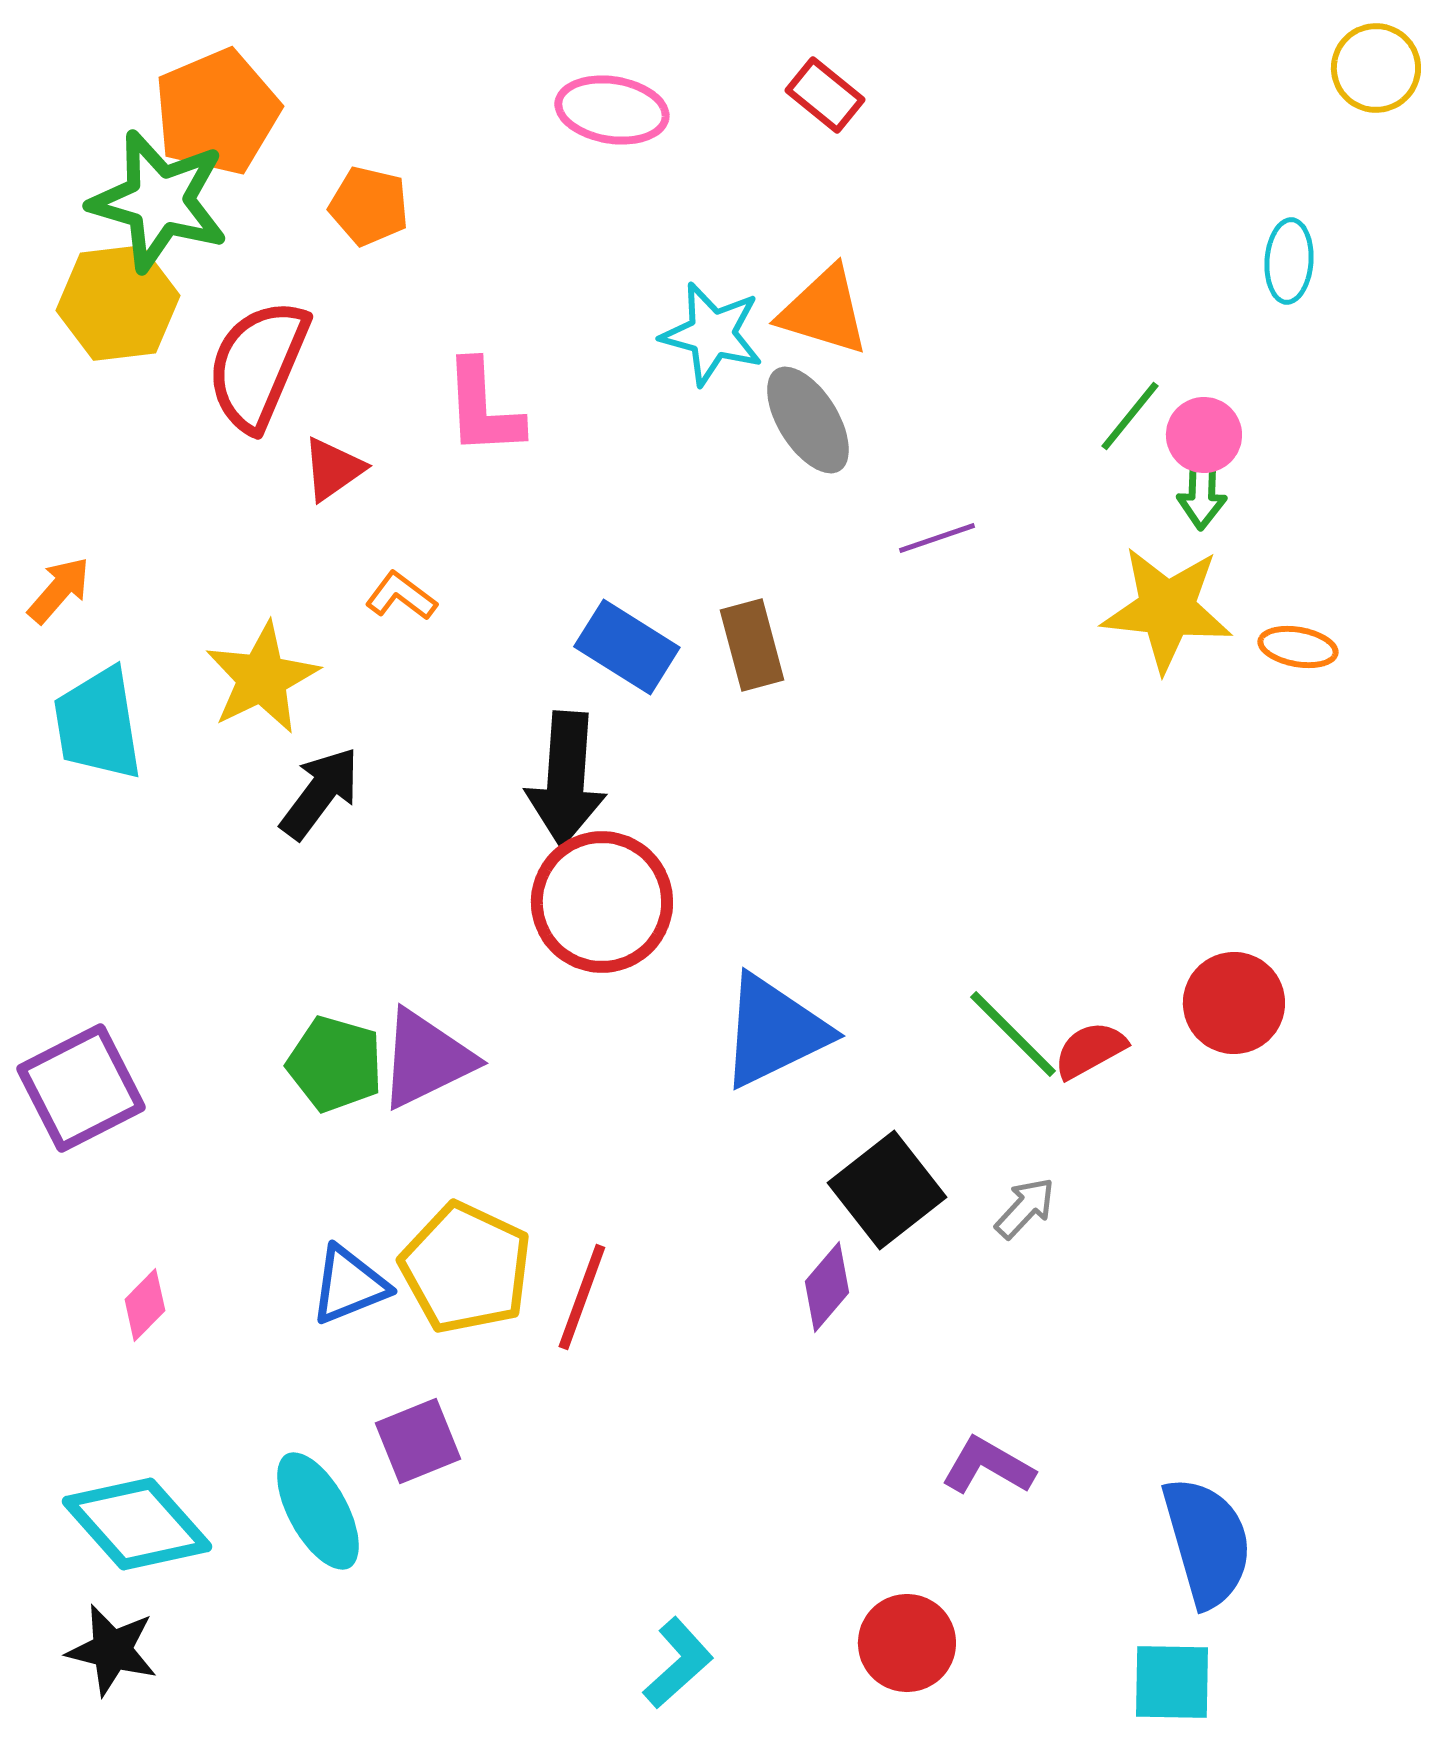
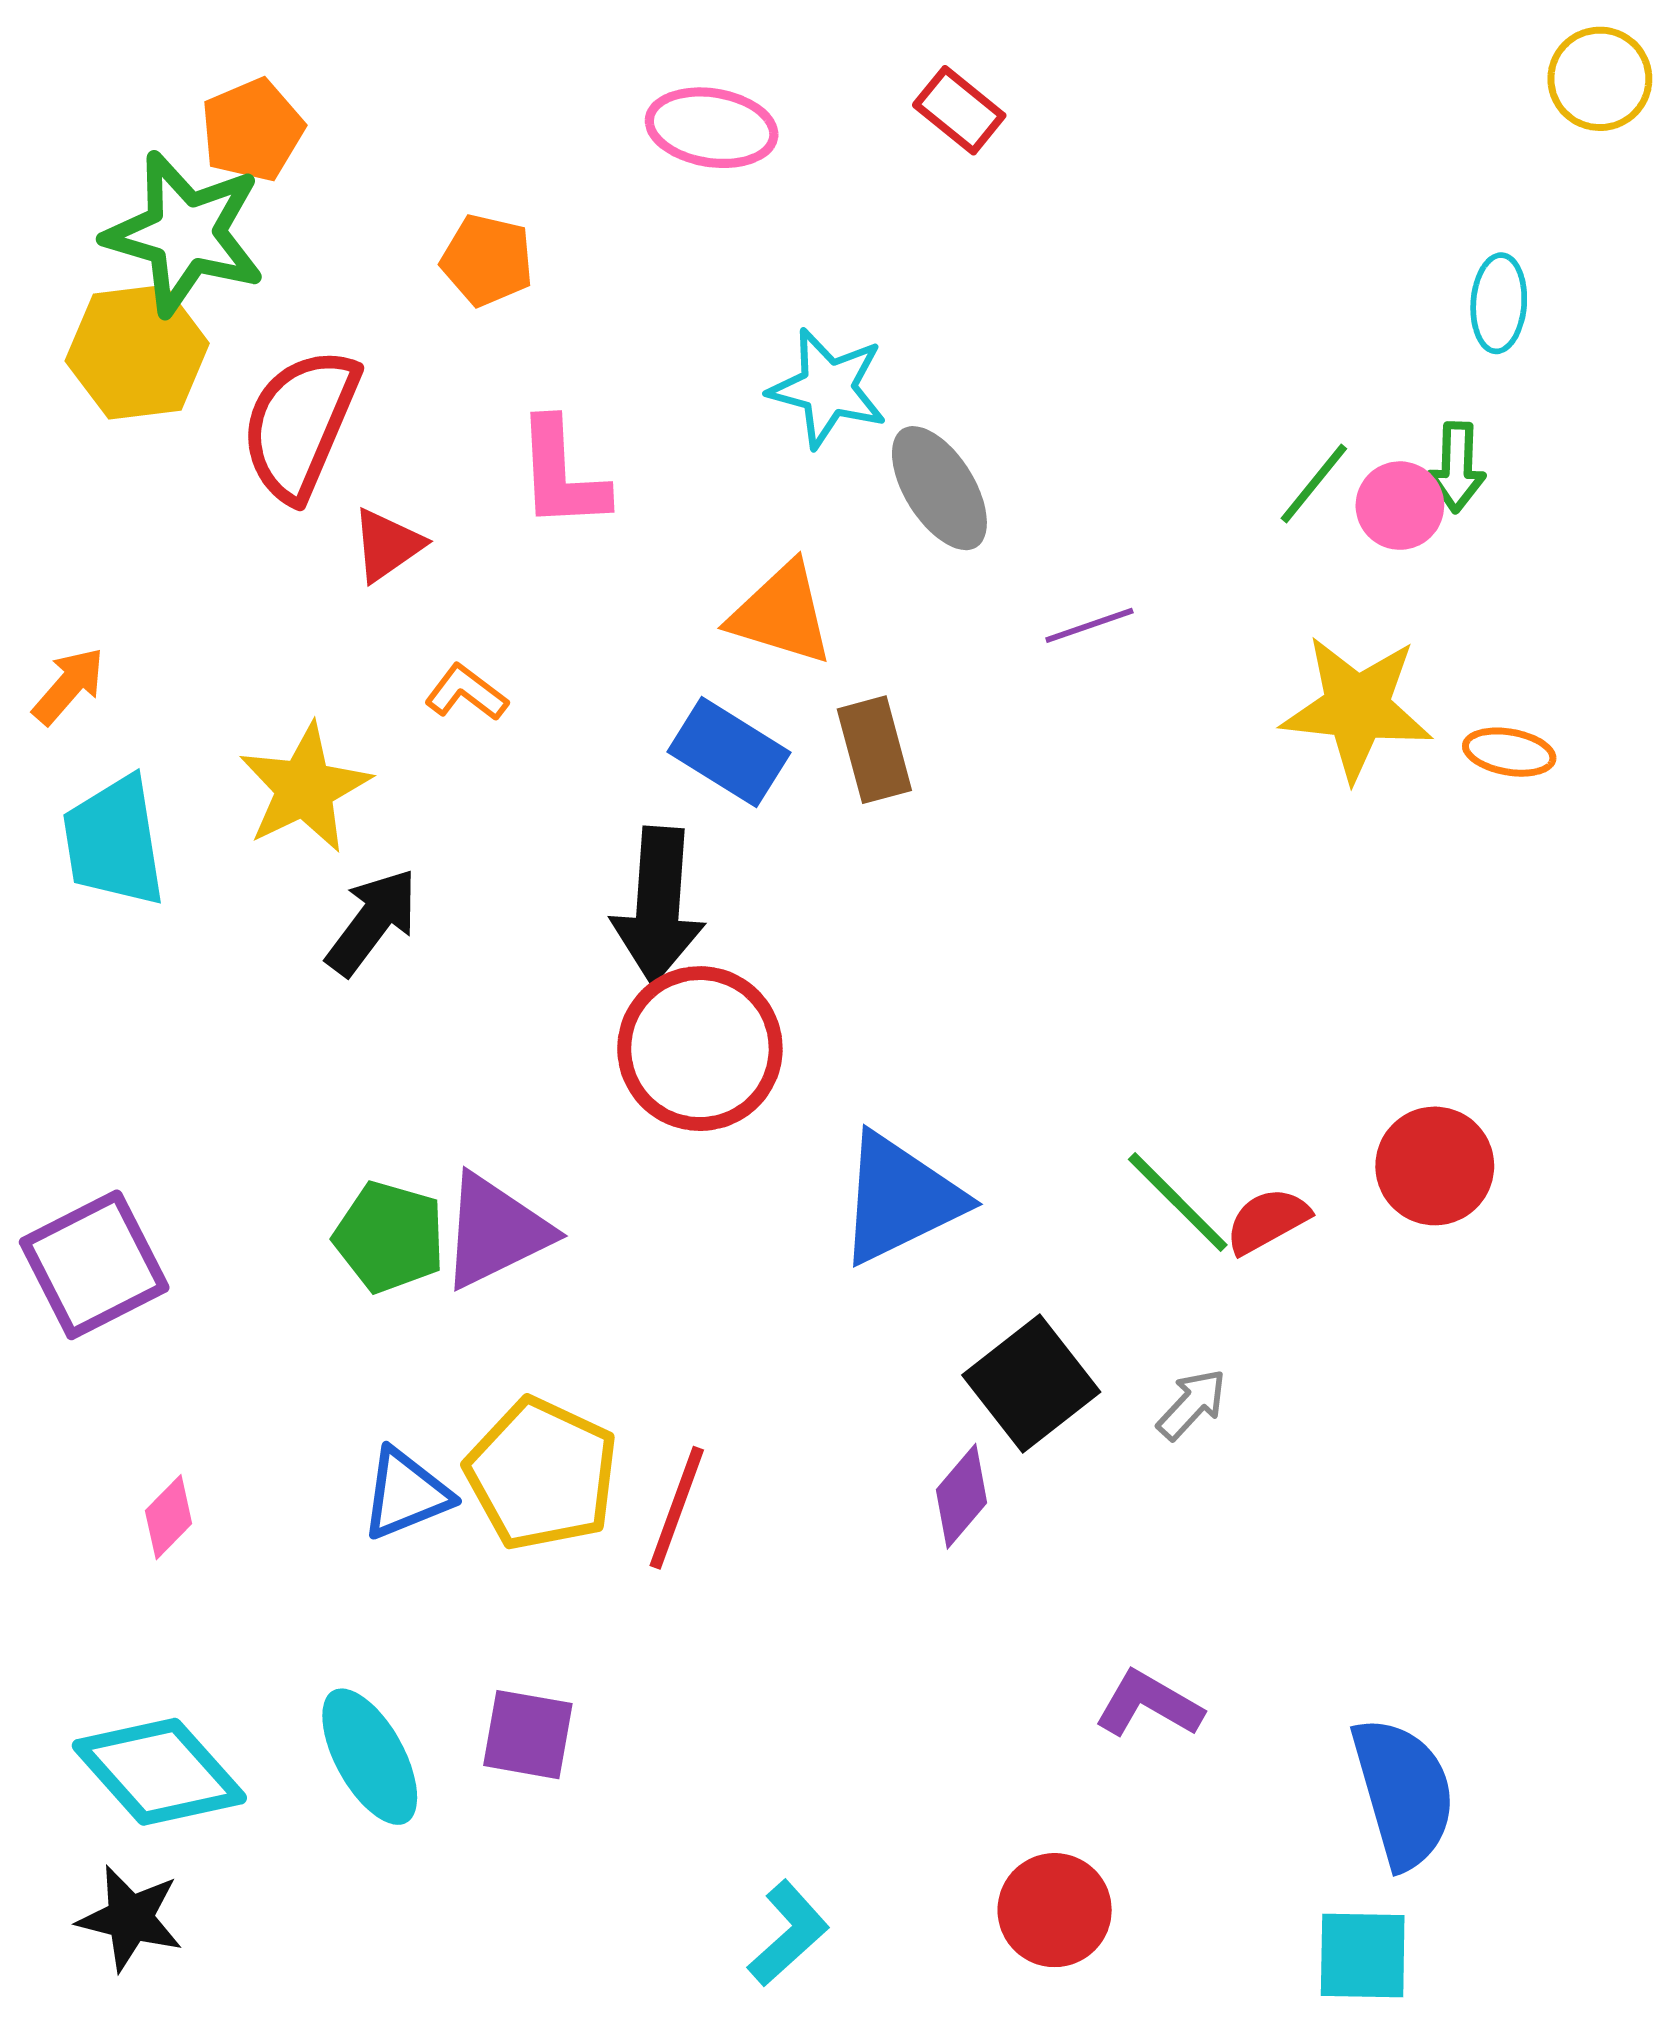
orange pentagon: (217, 112) -> (252, 130), size x0.7
orange pentagon: (369, 206) -> (487, 260), moved
orange triangle: (824, 311) -> (781, 614), moved
green arrow: (1202, 491) -> (1457, 467), moved
purple square: (418, 1441) -> (528, 1735), moved, turned 32

